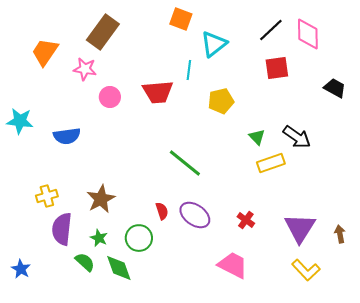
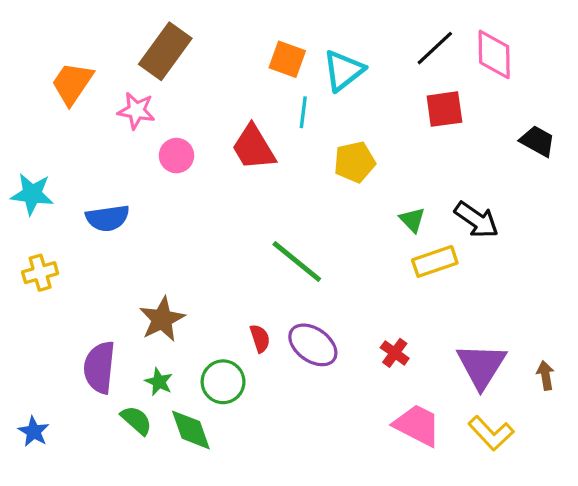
orange square: (181, 19) -> (287, 59), moved
red trapezoid: (158, 92) -> (254, 148), turned 64
yellow cross: (47, 196) -> (40, 273), moved
pink trapezoid: (233, 265) -> (417, 425), moved

